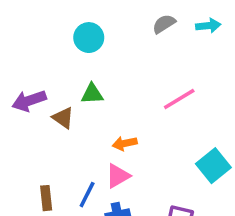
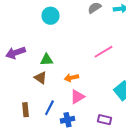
green triangle: (92, 94) -> (46, 60), moved
brown triangle: (63, 118) -> (40, 78), moved
pink triangle: (118, 176) -> (77, 97), moved

